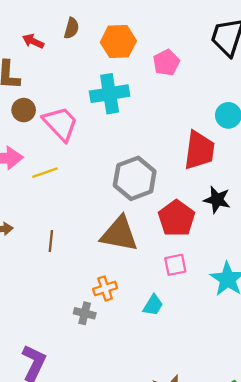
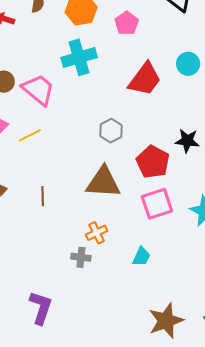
red trapezoid: (199, 150) -> (145, 79), moved, turned 36
gray hexagon: (135, 178) -> (111, 131), size x0.6
pink square: (175, 265) -> (157, 204), size x1.5
cyan trapezoid: (153, 305) -> (141, 257), moved

